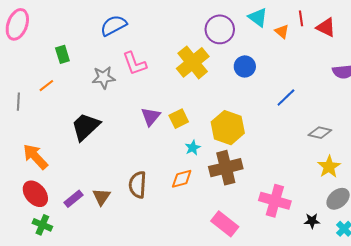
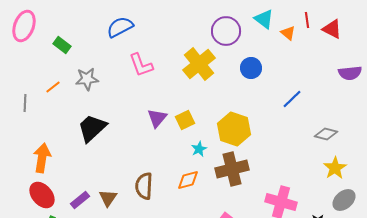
green rectangle: (62, 54) -> (62, 45), moved, turned -36
gray star: (104, 78) -> (87, 79), moved
orange arrow: (35, 157) -> (42, 158), turned 52

